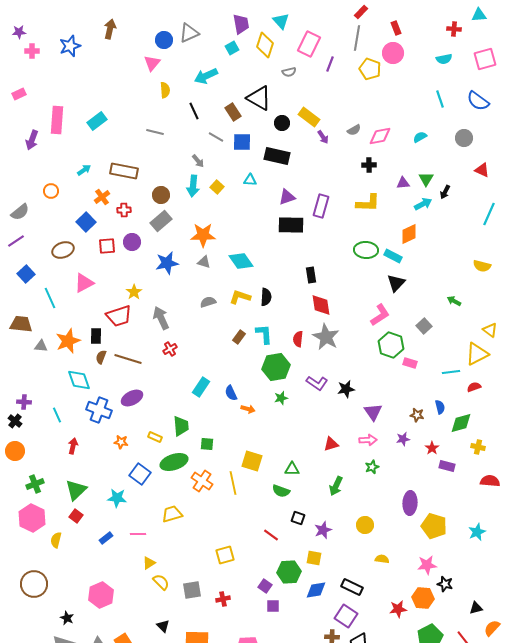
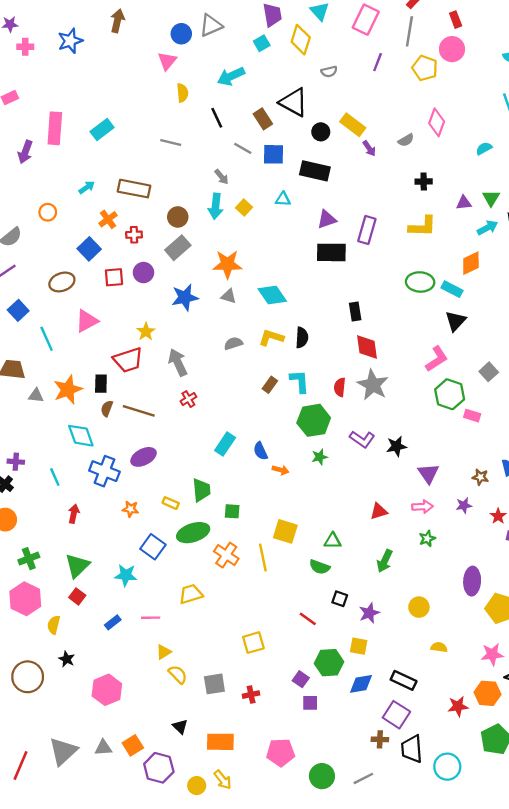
pink rectangle: (309, 44) -> (366, 20), moved
pink diamond: (380, 136) -> (437, 122), moved, turned -60
black star: (67, 618) -> (67, 659), moved

